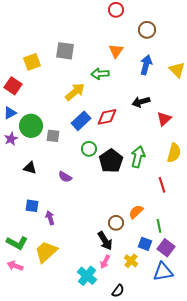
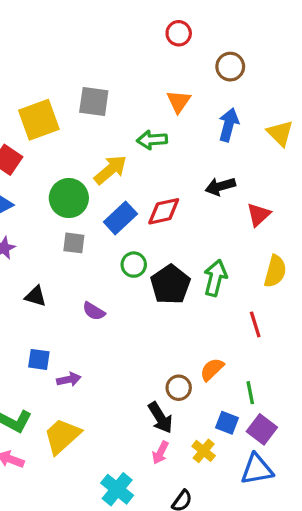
yellow square: (32, 62) -> (39, 120), size x1.4
green circle: (31, 126) -> (69, 198), moved
purple arrow: (50, 218) -> (69, 379), turned 96
cyan cross: (87, 276) -> (117, 489), moved

